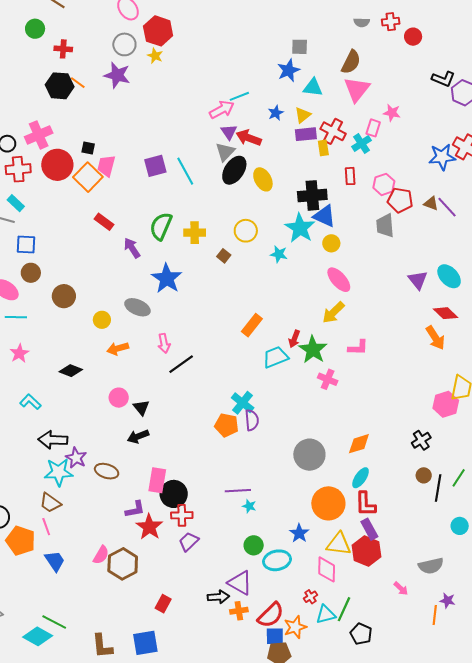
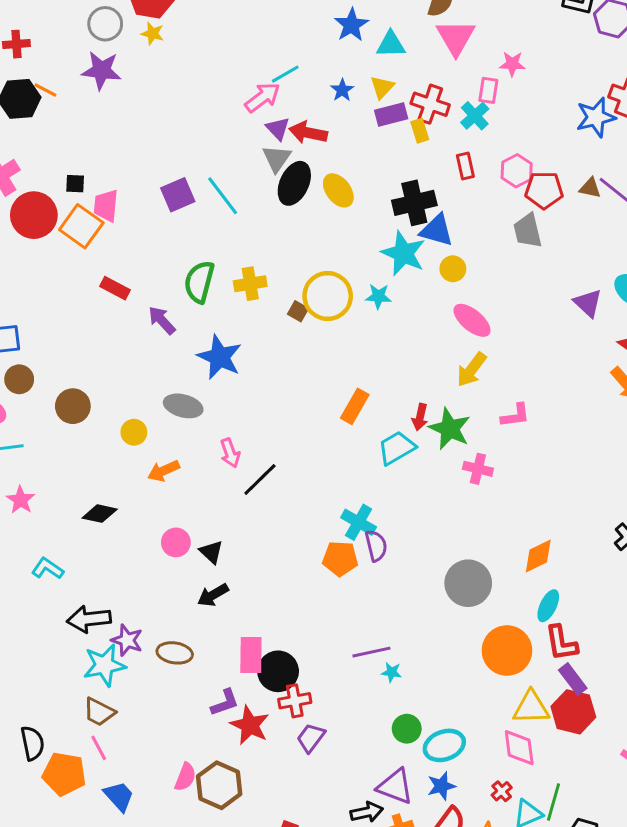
yellow circle: (246, 231) -> (328, 296), moved, size x1.4
blue star: (299, 533) -> (441, 786), moved, turned 30

